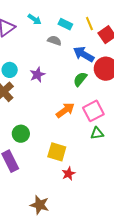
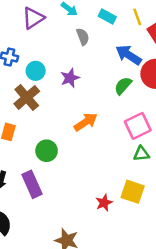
gray semicircle: (54, 41) -> (83, 37), moved, turned 48
orange arrow: (65, 110) -> (86, 122), moved
yellow square: (57, 152) -> (133, 192), moved

